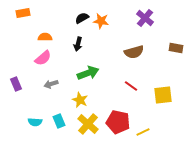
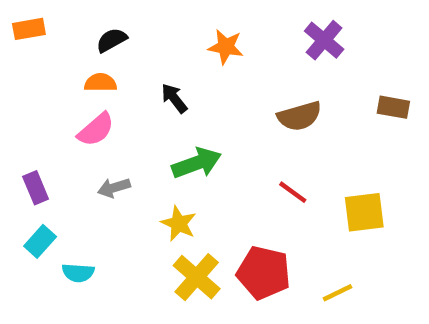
orange rectangle: (23, 13) -> (29, 29), moved
black semicircle: (82, 18) -> (112, 40), moved
black arrow: (78, 44) -> (174, 98), turned 128
cyan rectangle: (59, 121) -> (40, 241), moved, turned 64
yellow line: (143, 132) -> (337, 293), moved

